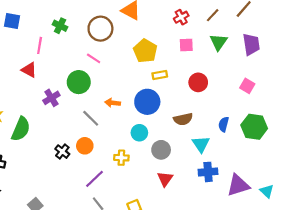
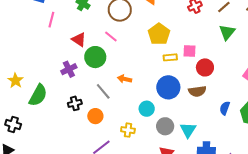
pink line: (40, 45) -> (51, 20), moved
pink square: (186, 45) -> (189, 51), moved
red triangle: (29, 70) -> (79, 40), moved
blue circle: (147, 102) -> (168, 87), moved
brown semicircle: (183, 119) -> (197, 91), moved
cyan triangle: (201, 144) -> (188, 130), moved
black cross: (62, 152) -> (75, 103), moved, turned 32

